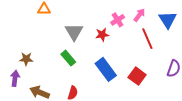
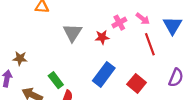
pink arrow: (139, 15) -> (143, 19), turned 88
green rectangle: (68, 58) -> (56, 80), moved
blue rectangle: (106, 69) -> (104, 74), turned 70

